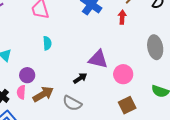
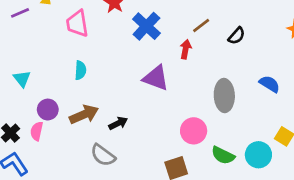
purple triangle: (98, 59) -> (156, 78), moved
pink circle: (123, 74) -> (194, 131), moved
brown arrow: (43, 94) -> (84, 114), moved

